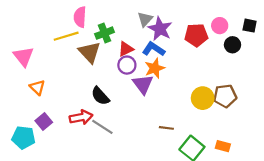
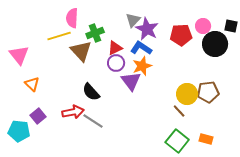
black circle: (232, 45) -> (215, 44), size x1.6
brown line: (166, 128) -> (179, 111), moved, turned 40

